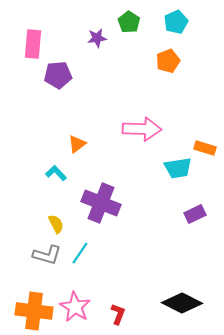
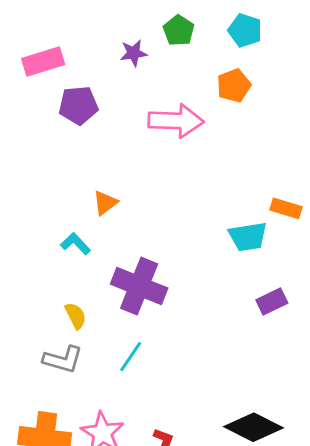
cyan pentagon: (176, 22) -> (245, 30), turned -30
pink rectangle: (33, 44) -> (43, 61), turned 68
pink arrow: (142, 129) -> (176, 121), moved
cyan line: (80, 253) -> (131, 357), moved

